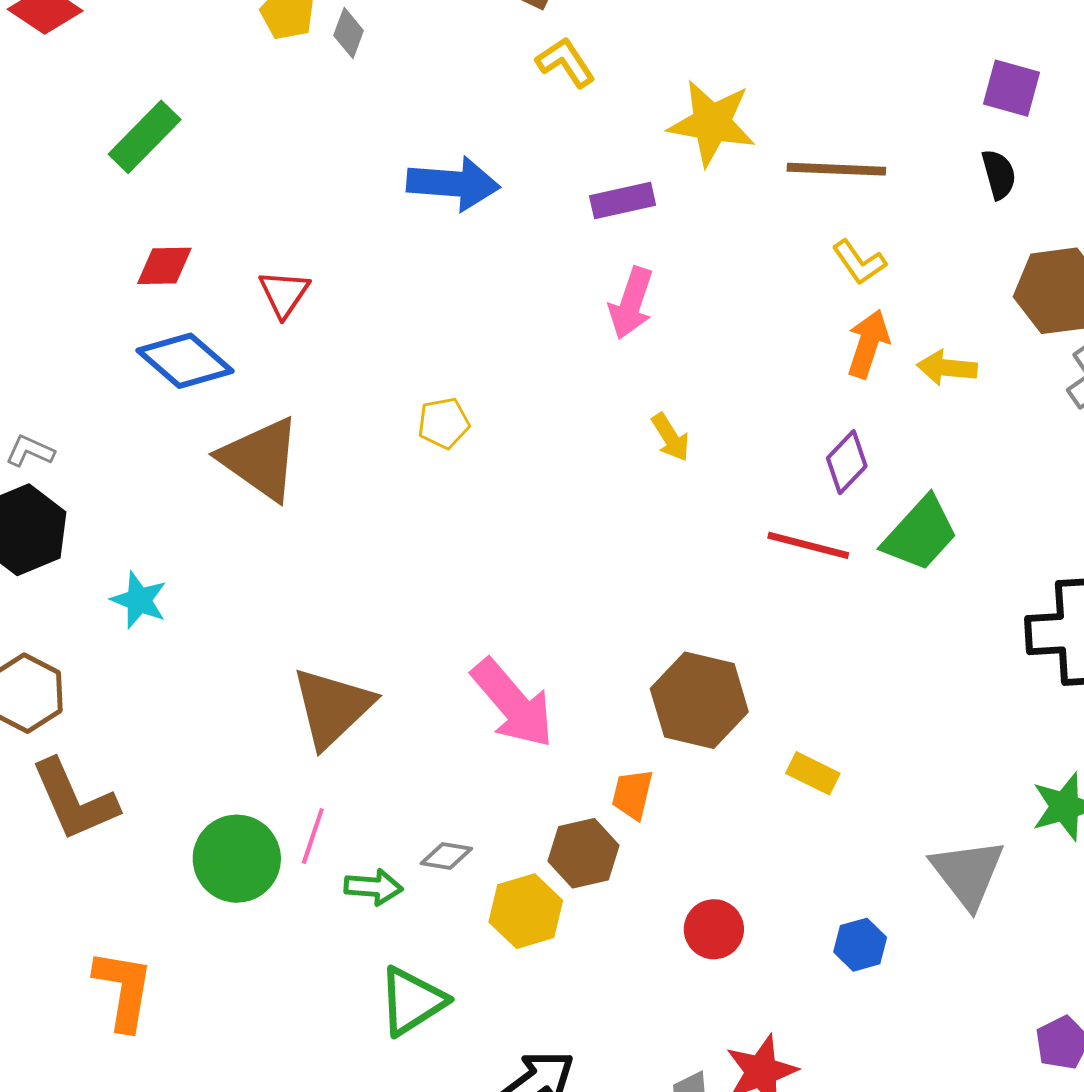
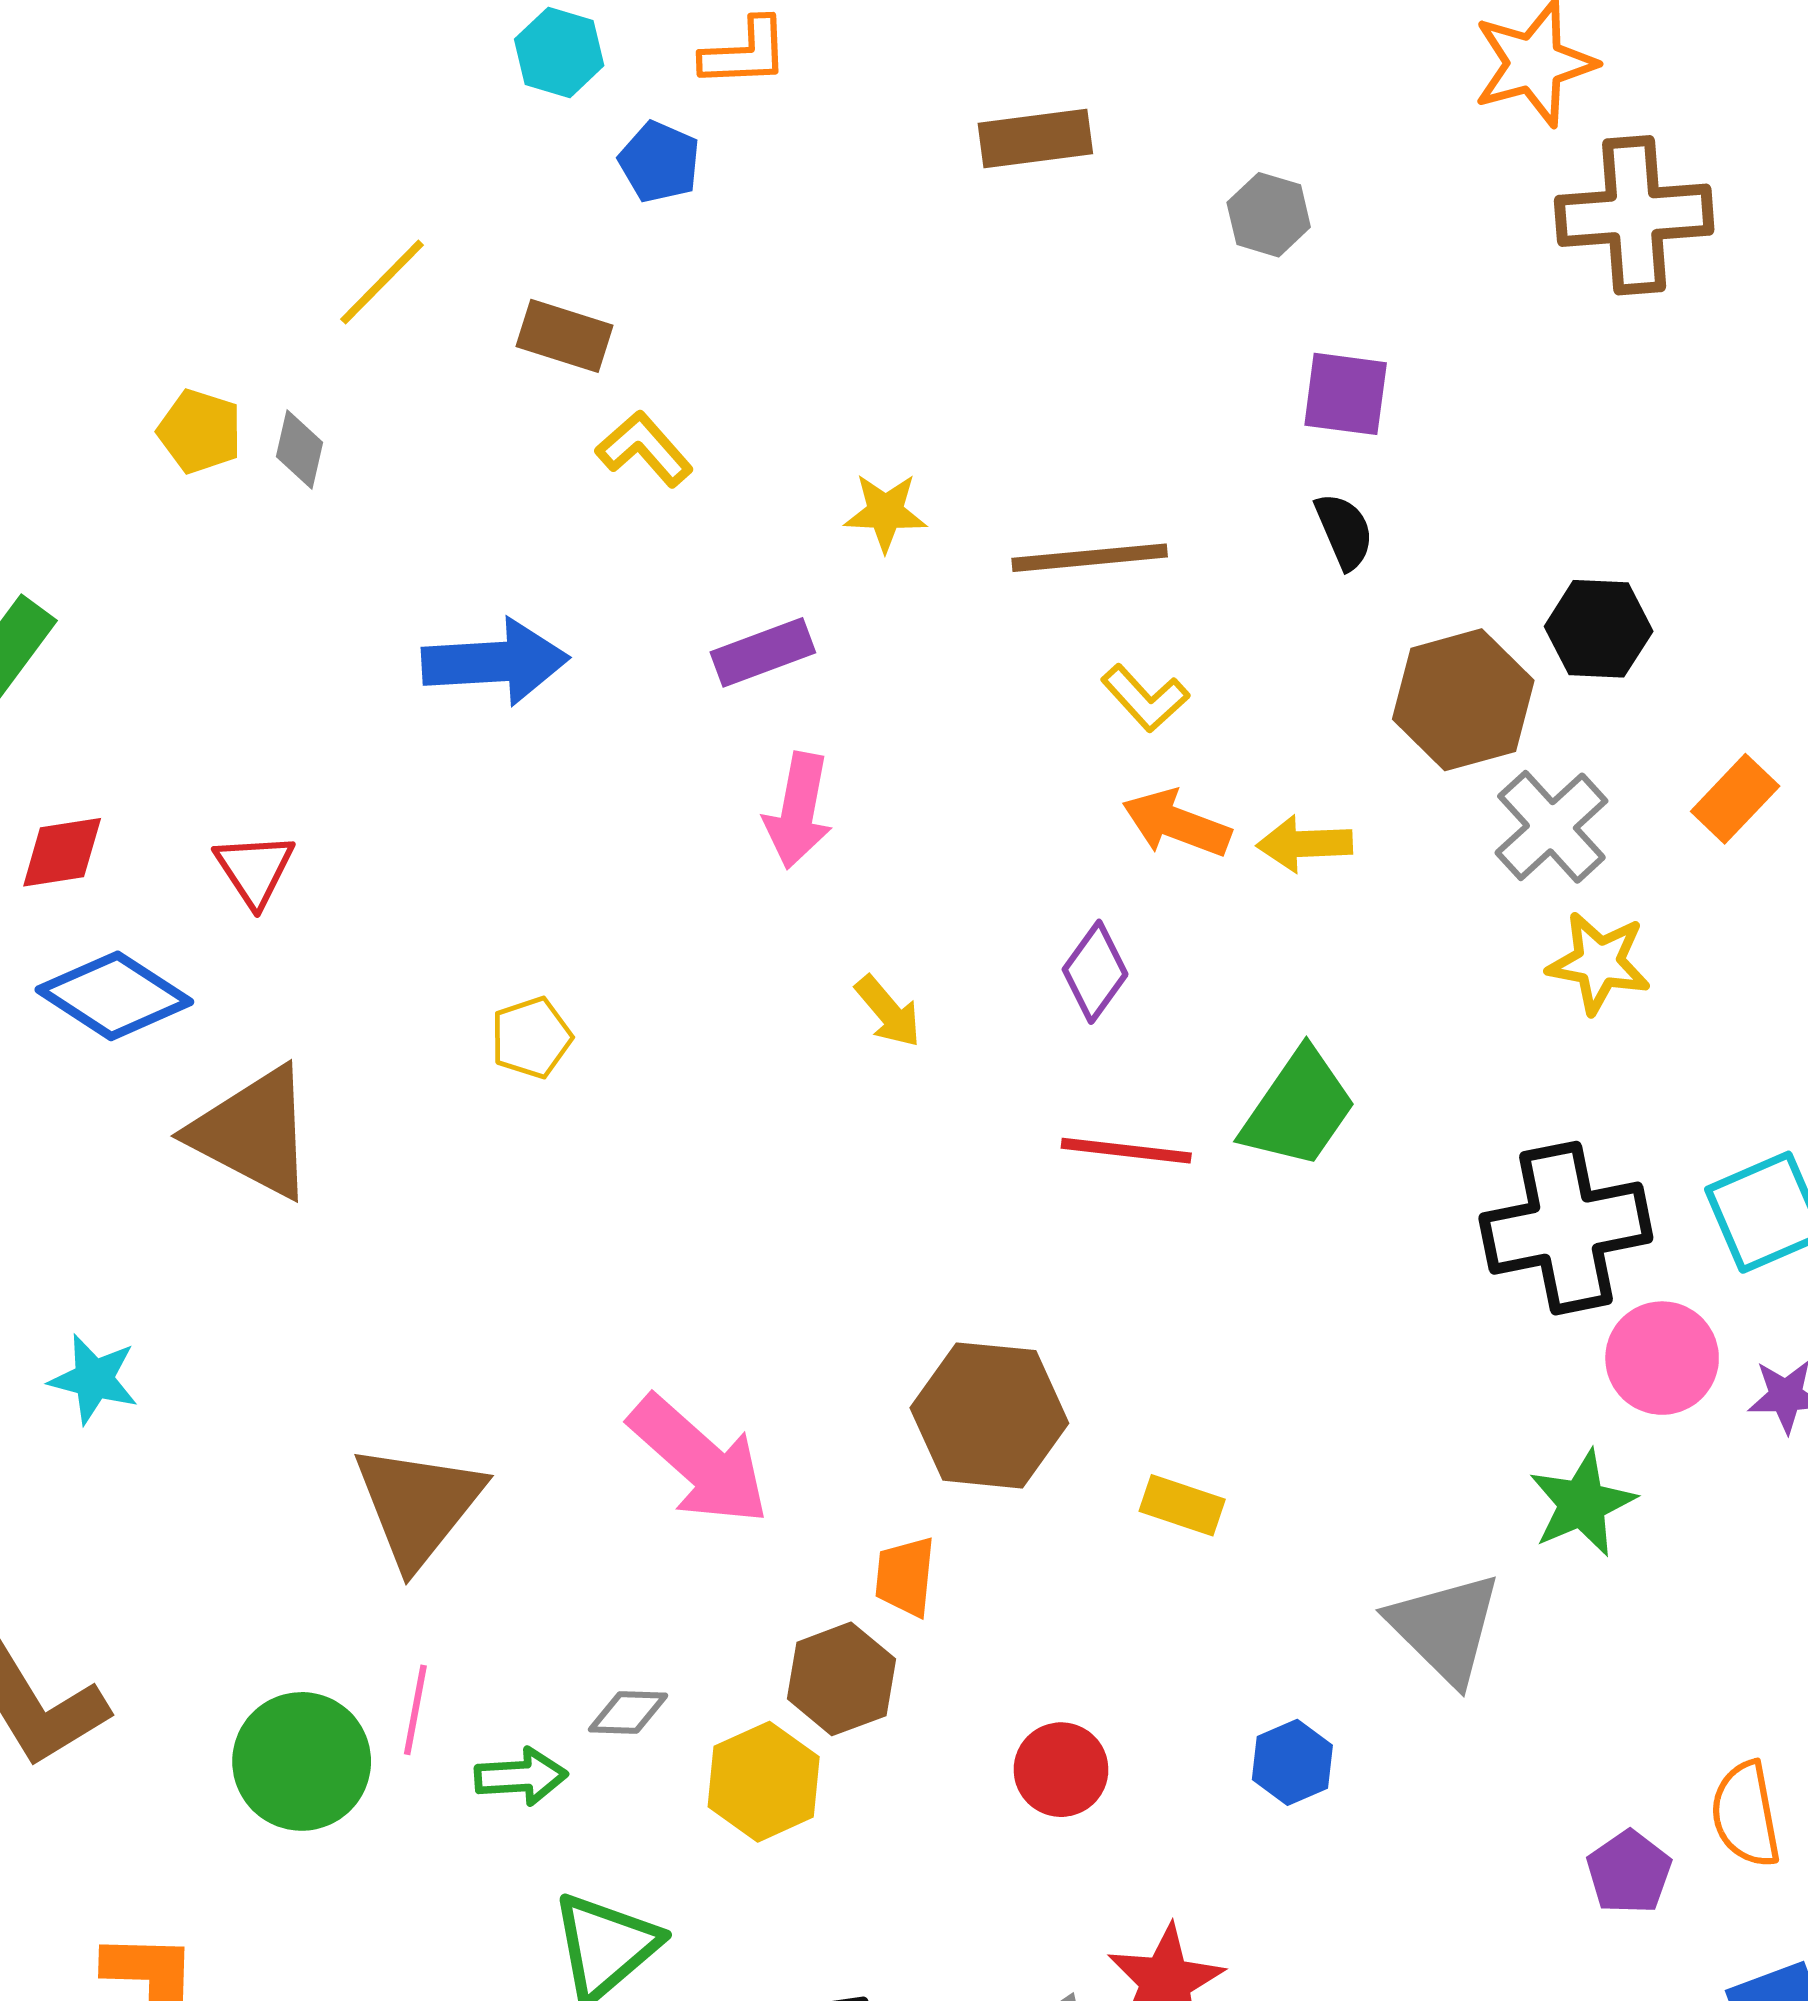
yellow star: (712, 123) -> (885, 512), size x0.6
orange arrow: (868, 344) -> (1176, 823), turned -80
purple diamond: (847, 462) -> (1095, 972), moved

